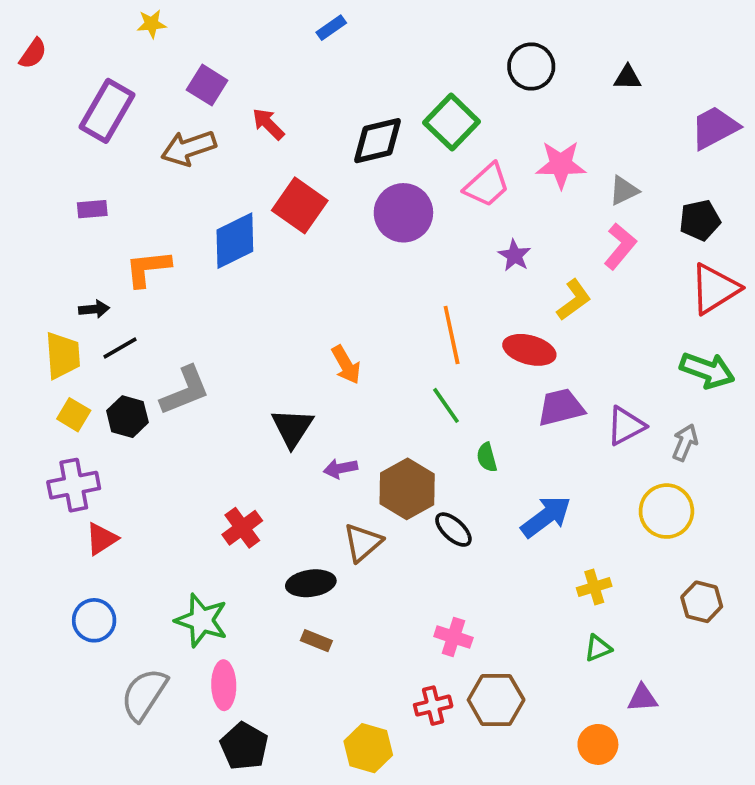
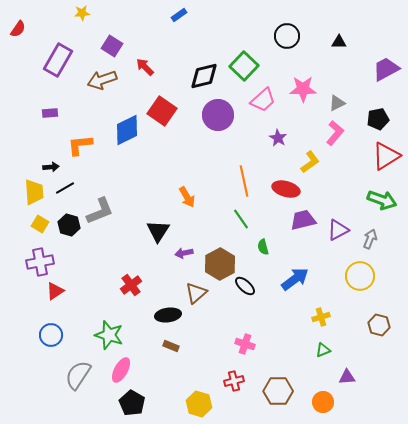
pink ellipse: (224, 685) -> (121, 370), turned 30
brown hexagon: (496, 700) -> (278, 391), moved

